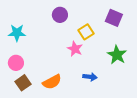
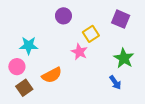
cyan star: (17, 33) -> (29, 45), moved
blue arrow: (90, 77) -> (115, 83), moved, turned 48
orange semicircle: (52, 82) -> (52, 75), moved

